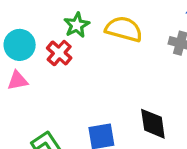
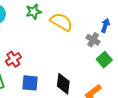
red cross: (59, 53) -> (13, 59), moved

